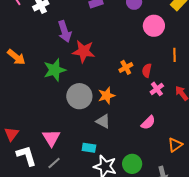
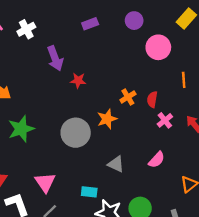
red star: (84, 51) -> (78, 81), size x0.6
green star: (55, 70) -> (21, 129), moved
orange star: (106, 96) -> (107, 119), moved
gray triangle: (103, 121) -> (116, 164), moved

